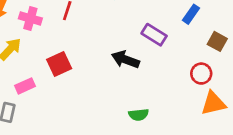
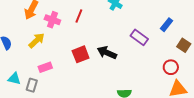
black arrow: (125, 60) -> (107, 53), moved
red square: (59, 64) -> (81, 54), moved

